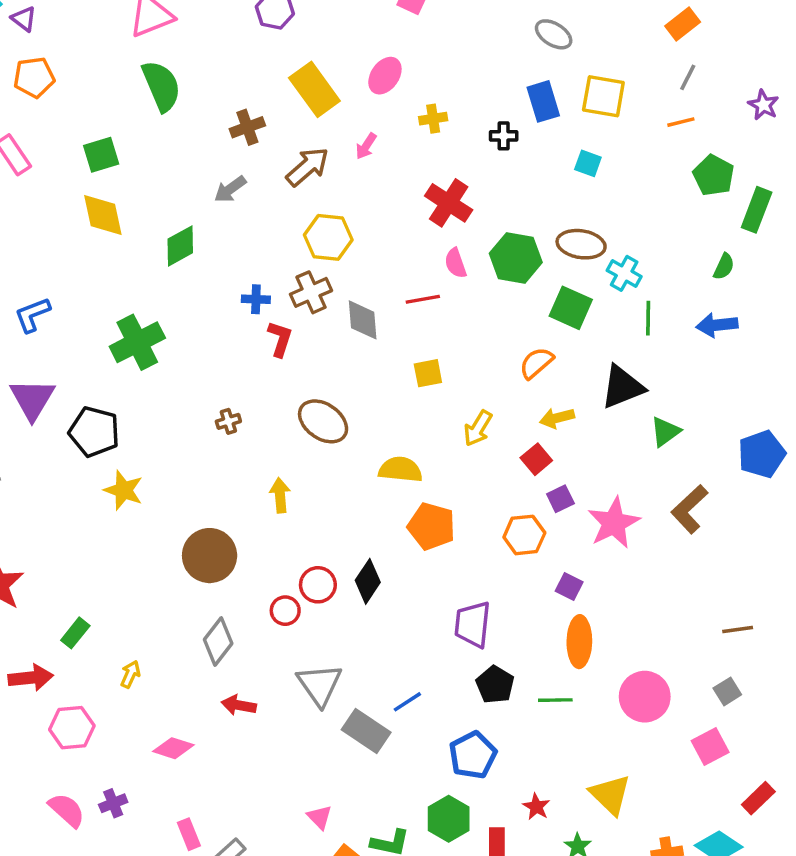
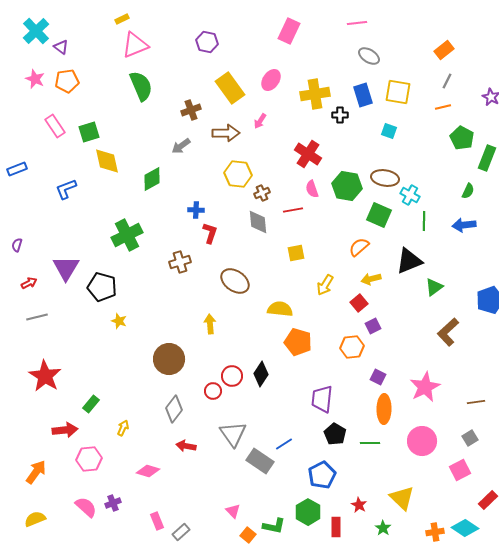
yellow cross: (433, 119) -> (315, 94), moved, size x1.8
green square: (101, 155) -> (89, 132), moved
brown arrow: (308, 167) -> (226, 133), turned 40
brown cross: (311, 292) -> (262, 193), moved, size x0.7
blue L-shape: (32, 315) -> (66, 189), moved
brown cross: (228, 421) -> (180, 262), moved, size x1.5
yellow star: (124, 490) -> (119, 321), size x0.7
pink star: (614, 523) -> (425, 387), moved

